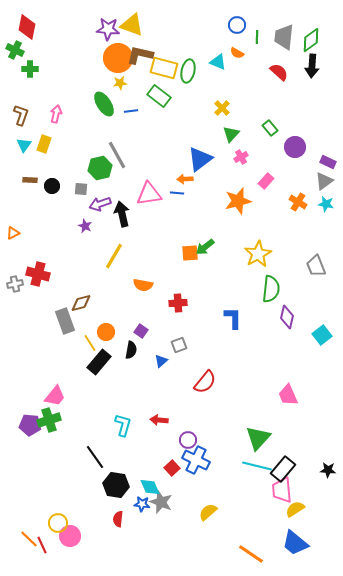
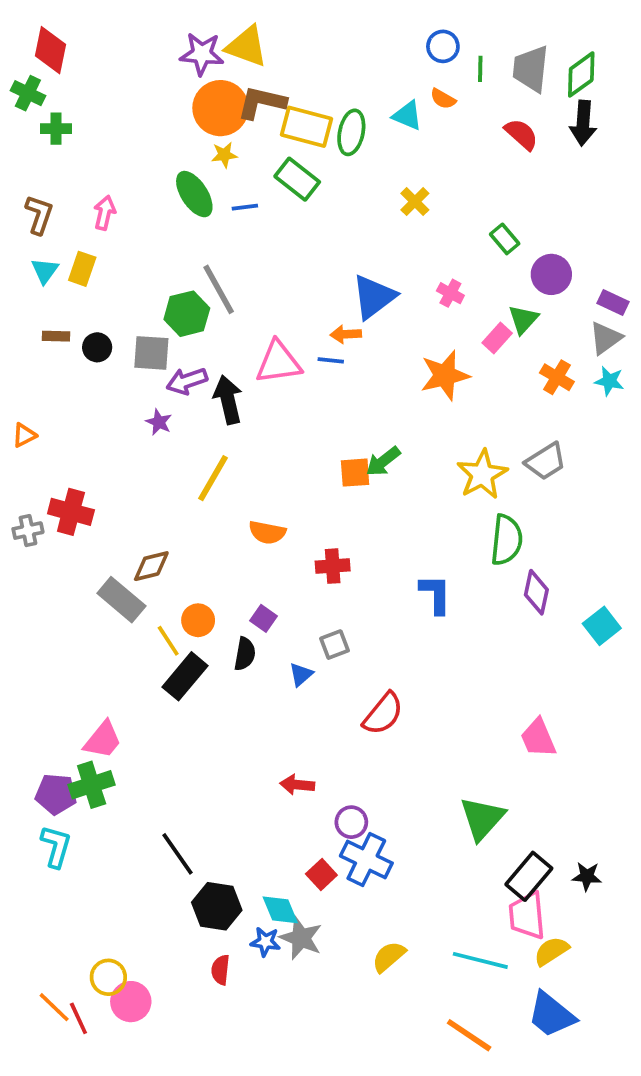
green triangle: (231, 134) -> (523, 319), moved
pink cross: (241, 157) -> (450, 293), turned -32
gray square: (81, 189) -> (151, 353), size x1.5
gray trapezoid: (316, 266) -> (546, 461), moved, turned -100
gray rectangle: (65, 321) -> (121, 600), turned -30
cyan L-shape: (123, 425) -> (56, 846), moved
cyan line: (257, 466) -> (480, 960), moved
black star: (328, 470) -> (587, 876), moved

